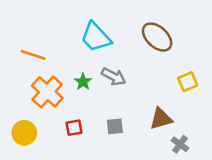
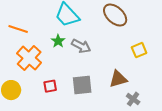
green star: (83, 82) -> (58, 41), moved
gray square: (115, 126) -> (82, 85), size x1.5

